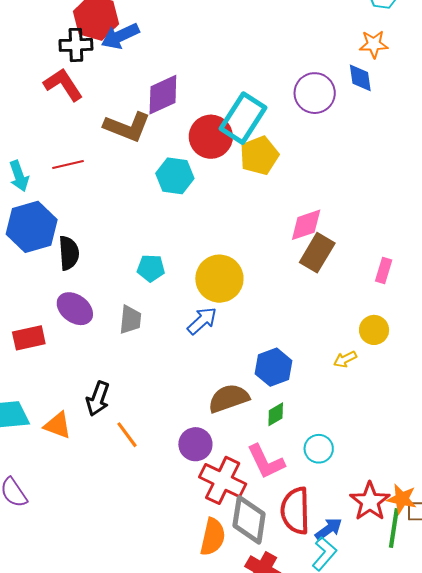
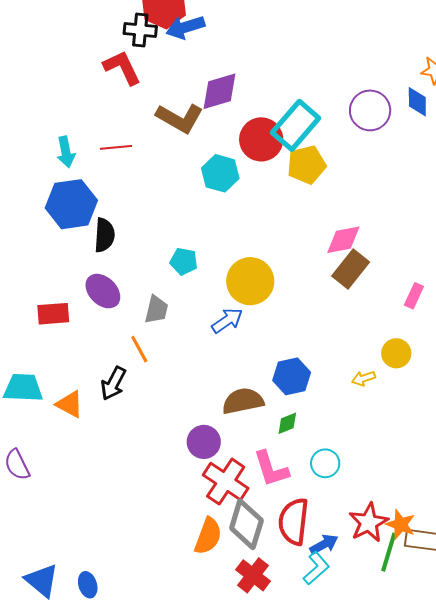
orange line: (127, 435) -> (139, 349), moved

